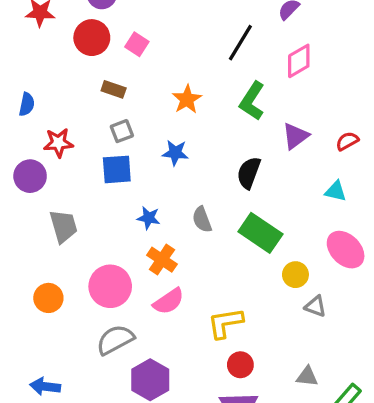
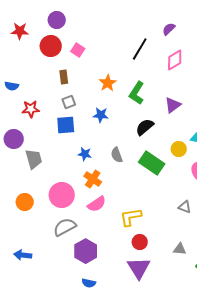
brown rectangle: (114, 89) -> (64, 77), turned 64
green L-shape: (252, 101) -> (137, 93), moved
blue semicircle: (27, 104) -> (12, 86), turned 88
black semicircle: (249, 173) -> (145, 127), turned 30
purple circle: (30, 176) -> (14, 139), moved
yellow circle: (295, 275) -> (179, 149), moved

